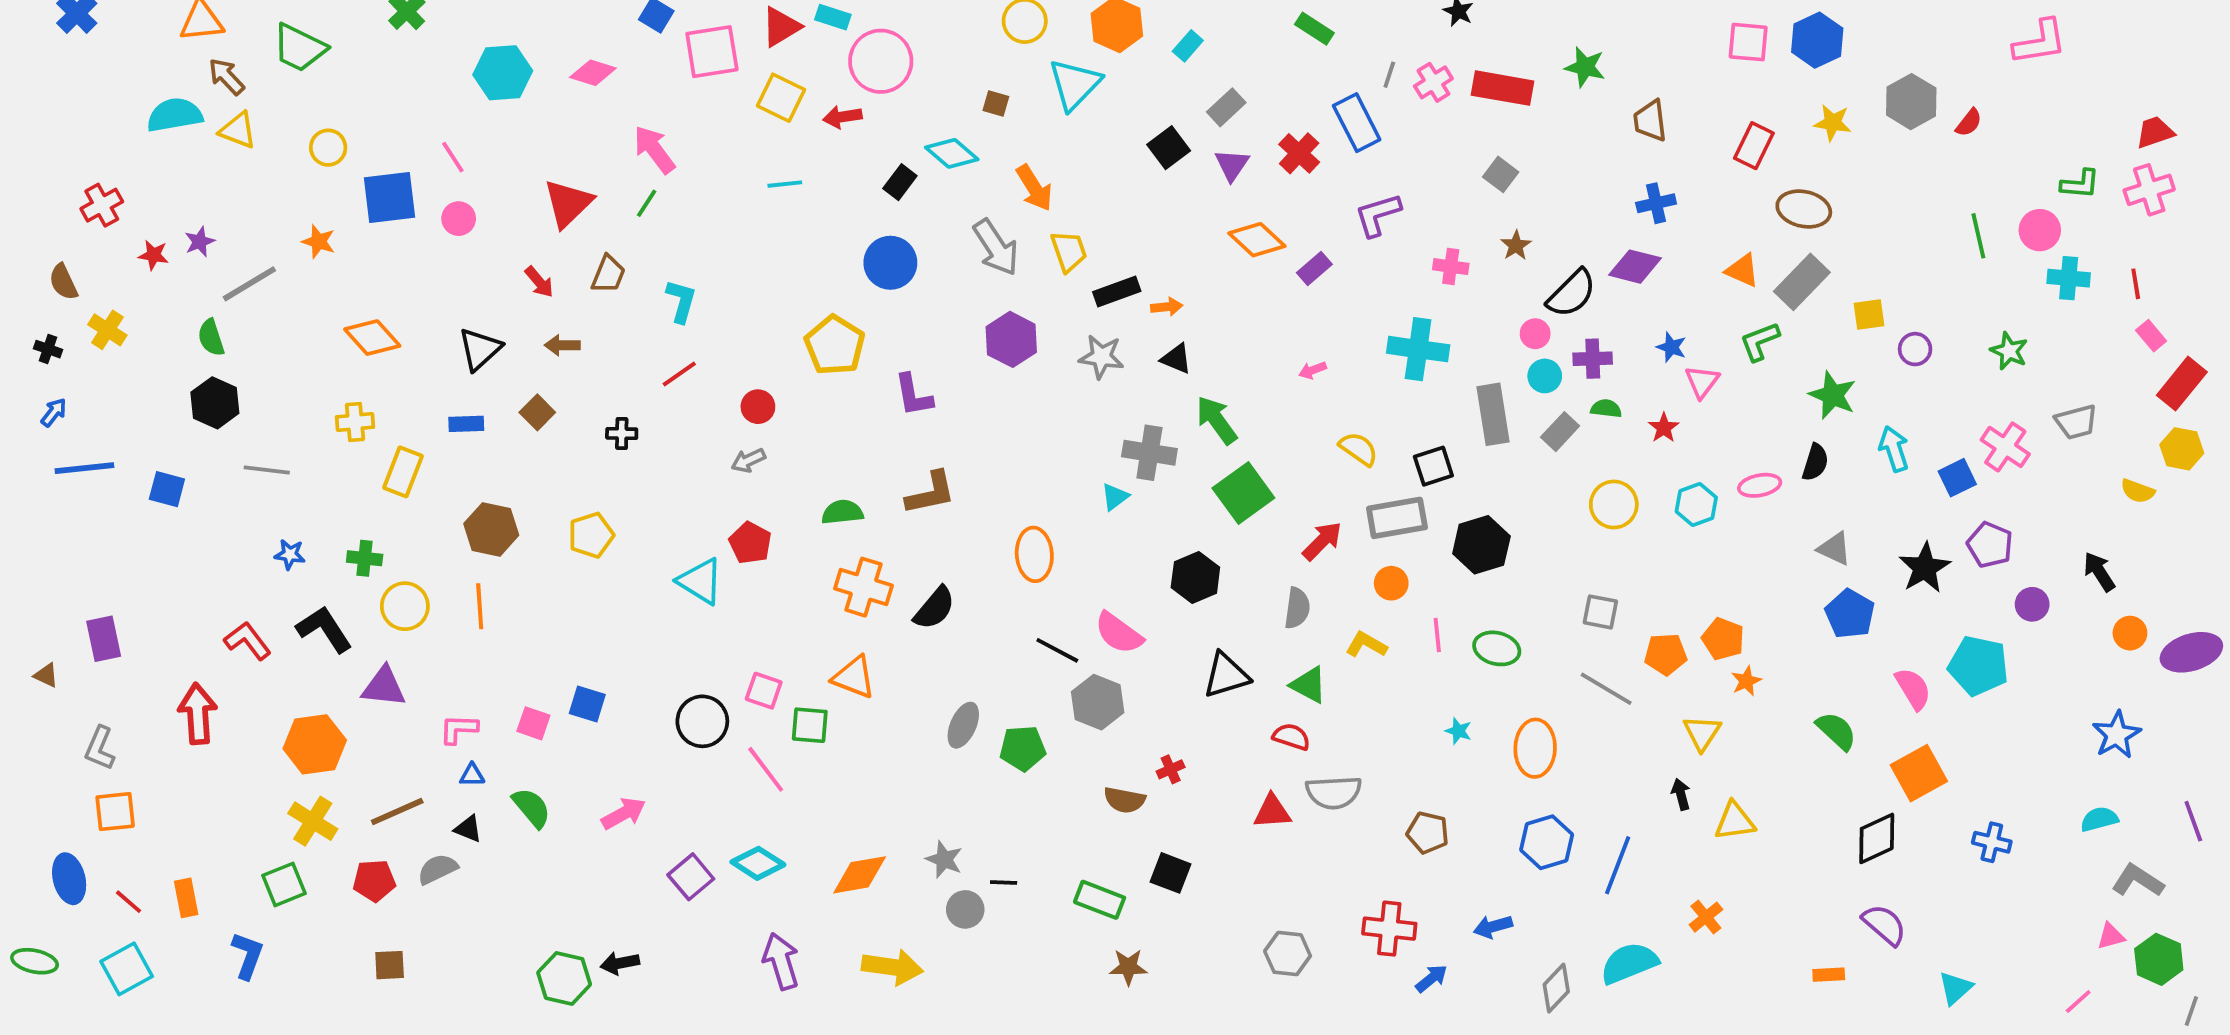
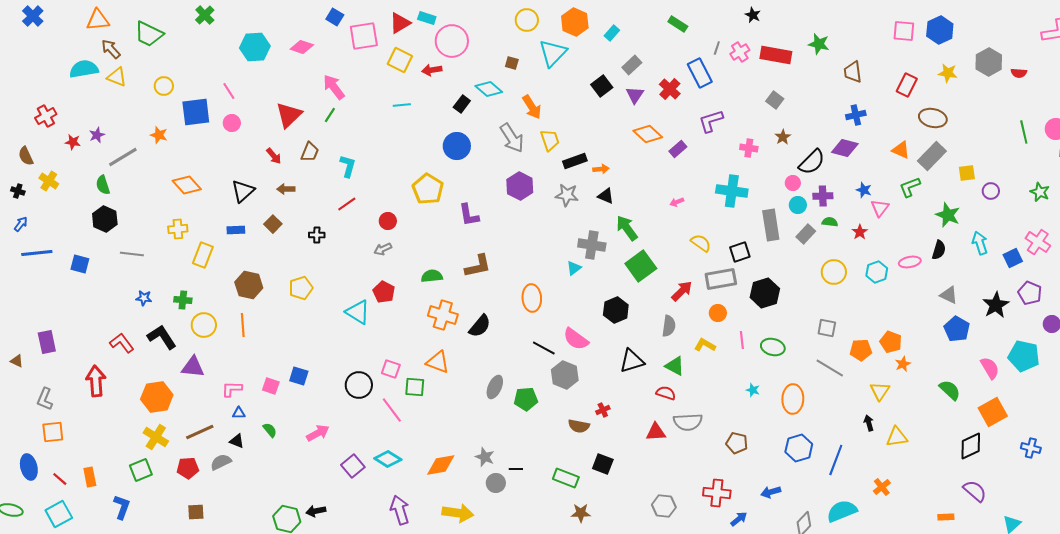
red semicircle: (1969, 123) -> (1019, 73), turned 56
green semicircle: (532, 808) -> (270, 430), size x0.7

